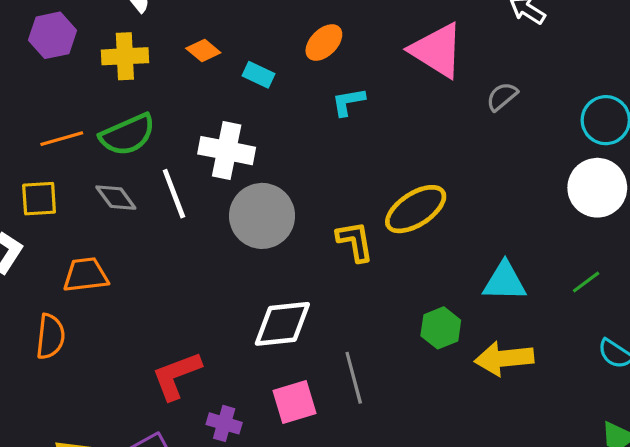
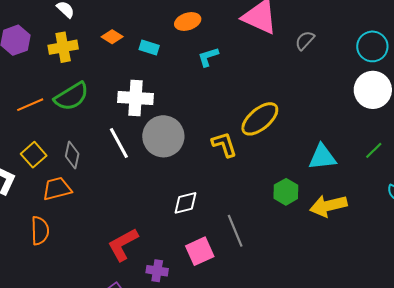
orange ellipse: (324, 43) -> (188, 21), turned 35
white line: (174, 194) -> (119, 143), moved
gray diamond: (116, 198) -> (72, 155), moved, turned 56
yellow square: (39, 199) -> (34, 155), moved, turned -30
white diamond: (282, 324) -> (185, 203), size x0.7

